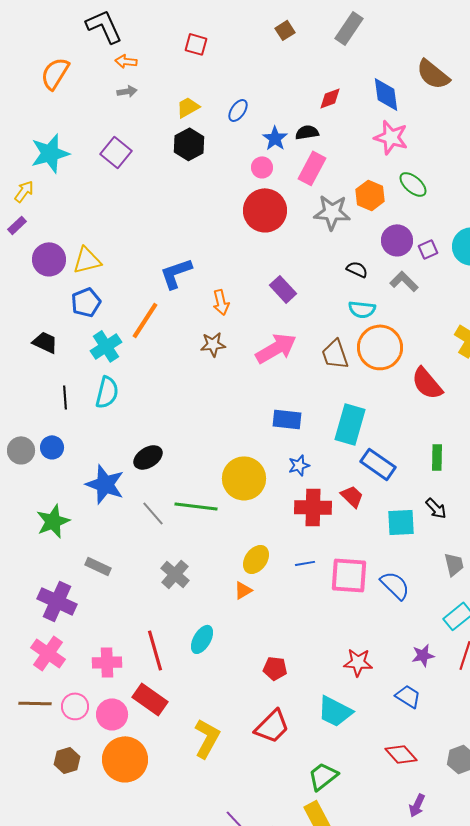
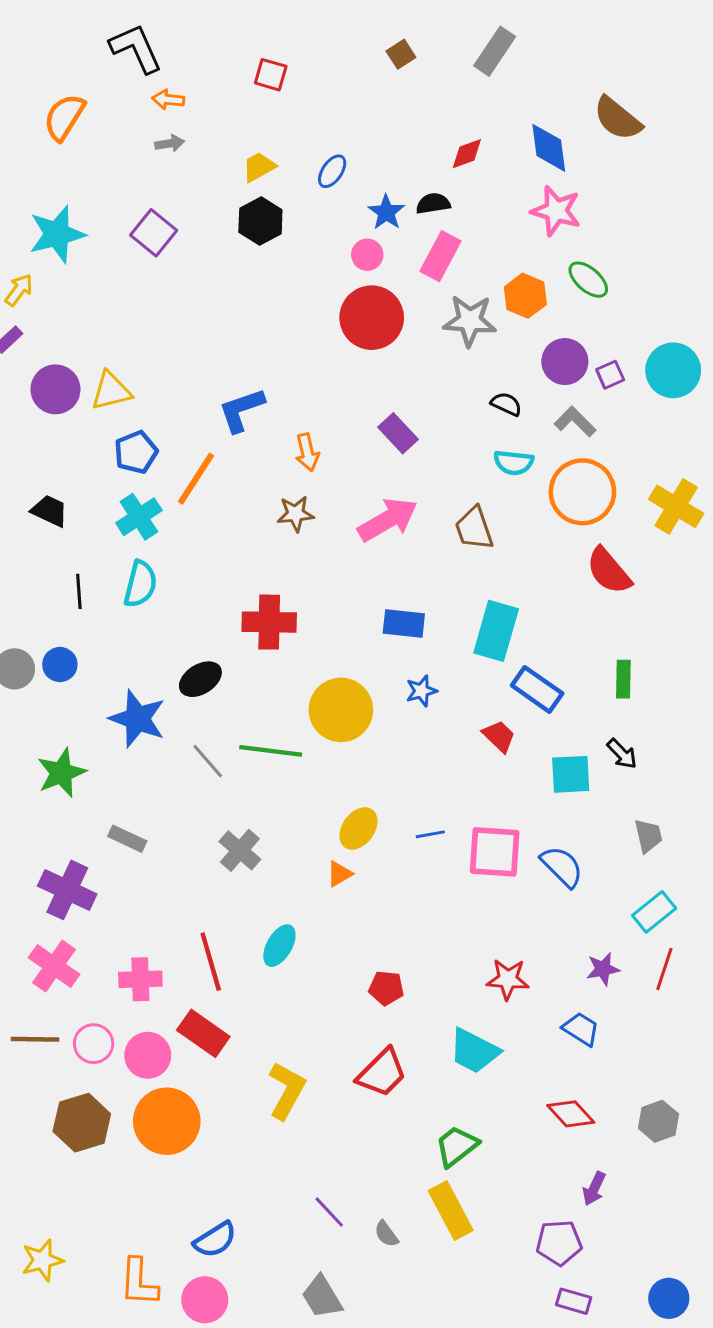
blue pentagon: (86, 302) -> (136, 452), moved
orange circle: (380, 347) -> (582, 492), moved
red cross: (313, 507) -> (269, 622), moved
brown hexagon: (67, 760) -> (82, 1123), size x1.5

